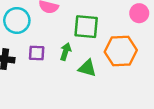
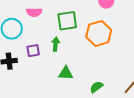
green triangle: (87, 68) -> (66, 73), moved

